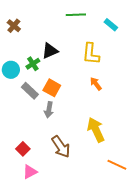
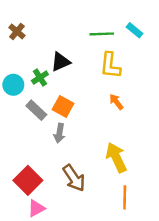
green line: (76, 15) -> (102, 34), moved
red square: (23, 149) -> (28, 180), size x1.6
orange line: (117, 165) -> (125, 197), moved, turned 66

